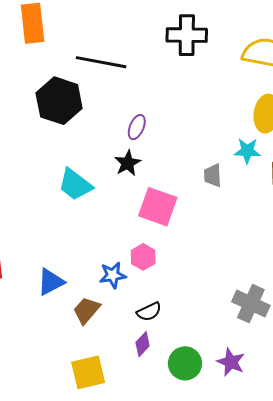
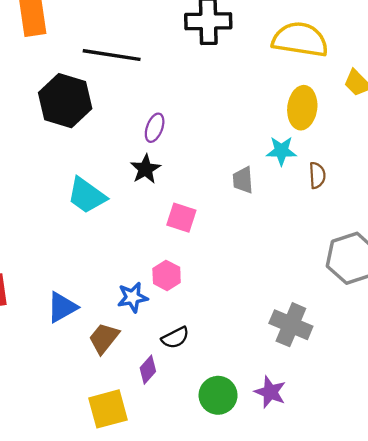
pink square: (158, 207) -> (181, 218), size x0.7
purple diamond: (143, 344) -> (148, 370), moved

